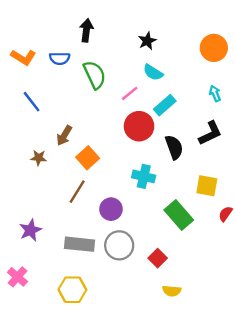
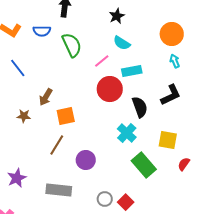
orange circle: (214, 48) -> (172, 34), moved
cyan rectangle: (165, 105) -> (132, 71), turned 30
orange square: (88, 158) -> (66, 116), turned 30
cyan cross: (144, 176) -> (127, 133), moved, turned 30
gray circle: (119, 245) -> (105, 199), moved, size x0.6

